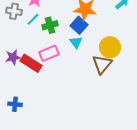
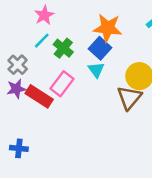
gray cross: (14, 11) -> (18, 65), moved, turned 35
green cross: (50, 25) -> (63, 48), turned -35
pink rectangle: (49, 53) -> (62, 84), turned -30

